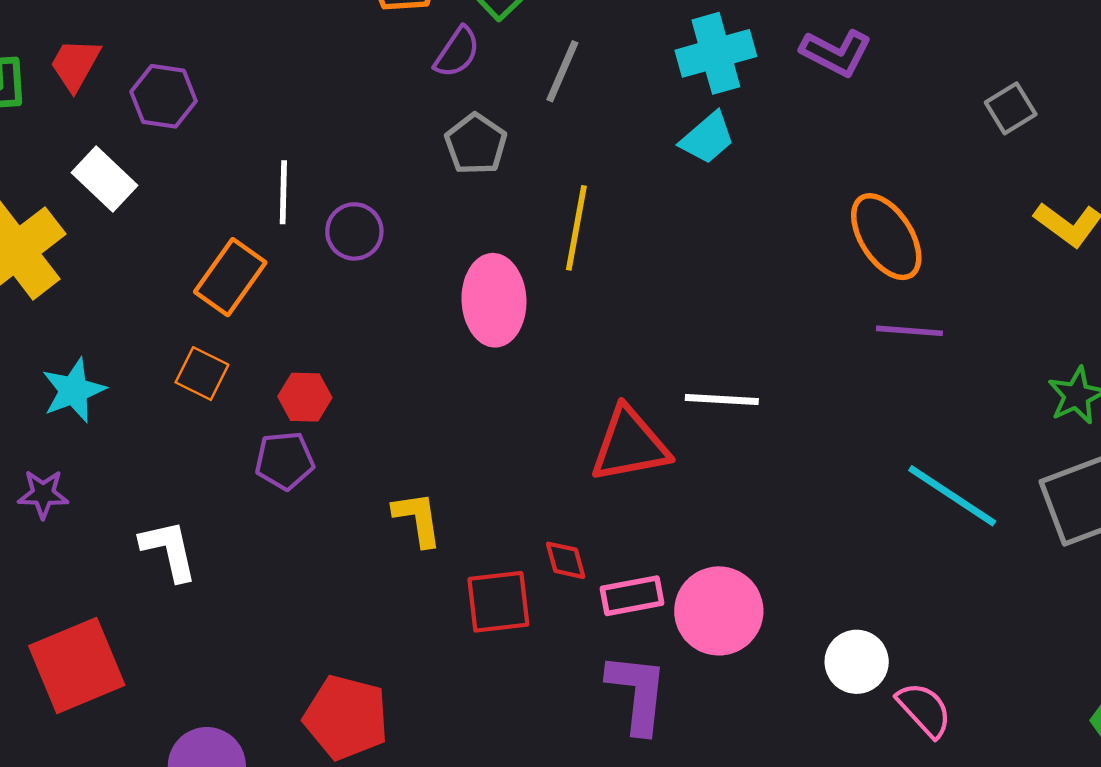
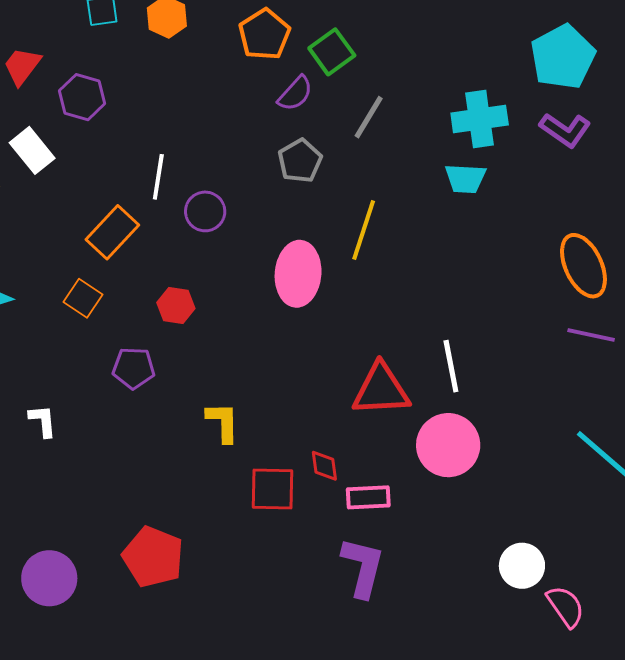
cyan trapezoid: (707, 138) -> (465, 179), turned 36
red hexagon: (305, 397) -> (176, 306), moved
white line: (722, 400) -> (451, 366), turned 68
white L-shape: (169, 550) -> (43, 421), size x0.7
pink circle: (719, 611) -> (448, 445), moved

